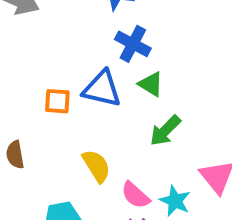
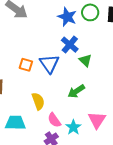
green triangle: (151, 84) -> (85, 60), moved
blue triangle: (102, 89) -> (49, 64), turned 30

